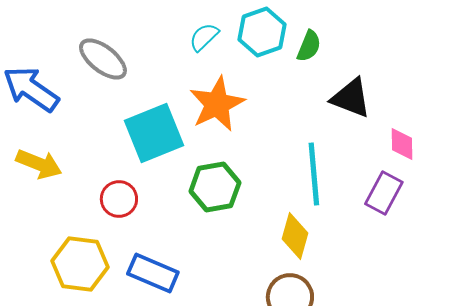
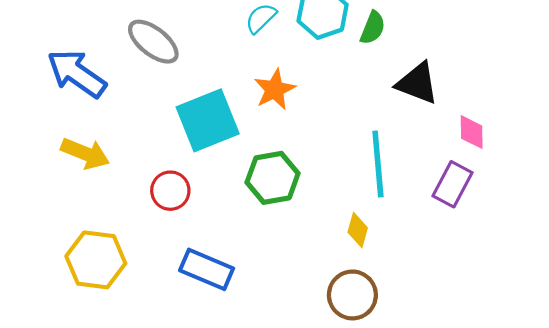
orange star: (217, 104) -> (275, 90), size x0.7
yellow diamond: (295, 236) -> (358, 230), size x0.7
yellow hexagon: (80, 264) -> (96, 260), moved

